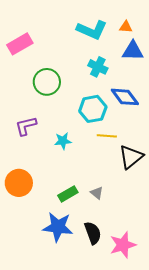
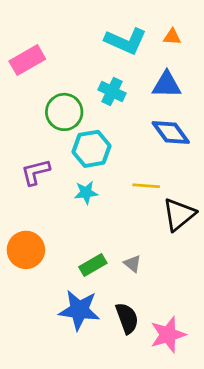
blue triangle: (133, 51) -> (167, 85), moved
cyan cross: (98, 67) -> (112, 92), moved
cyan hexagon: (93, 109) -> (92, 149), moved

